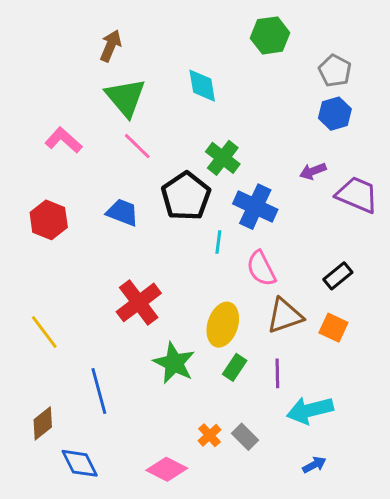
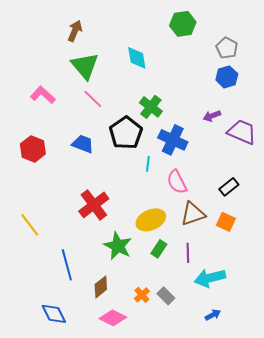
yellow ellipse: (223, 325) -> (151, 220), turned 48
brown diamond: (43, 423) -> (101, 287), moved

